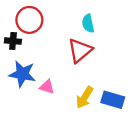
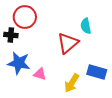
cyan semicircle: (88, 23) -> (86, 26), moved
blue rectangle: (113, 100) -> (97, 72), moved

